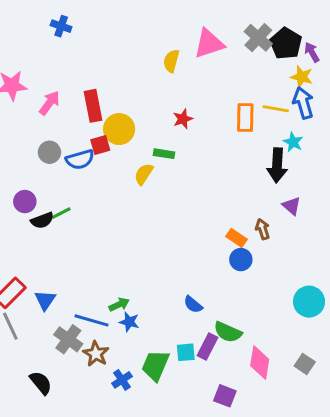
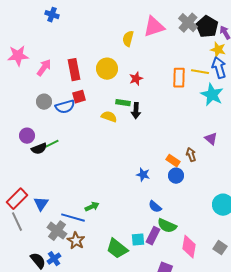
yellow circle: (119, 129) -> (107, 69), moved
cyan star: (293, 142) -> (212, 95), size x1.6
black arrow: (277, 165) -> (136, 111), moved, size x0.7
yellow semicircle: (144, 174) -> (109, 117), turned 77
blue semicircle: (193, 304) -> (155, 207), moved
blue star: (129, 322) -> (143, 175), moved
green trapezoid: (155, 365) -> (117, 249), turned -75
blue cross: (122, 380) -> (54, 259), moved

